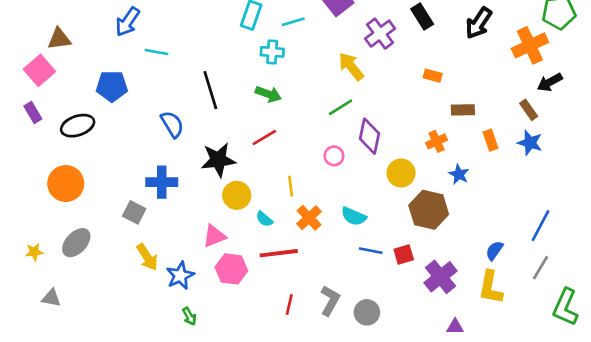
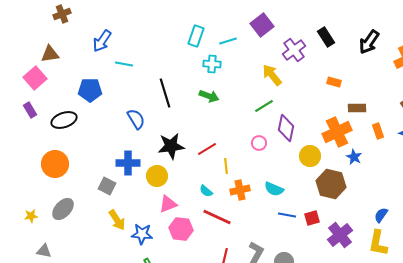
red line: (264, 137) -> (207, 149), moved
orange cross: (437, 141) -> (337, 132), size x1.8
yellow circle: (237, 195) -> (157, 176), moved
orange cross: (309, 218) -> (240, 190), turned 30
red line: (279, 253) -> (217, 217), turned 32
blue star: (180, 276) -> (142, 234), turned 30

